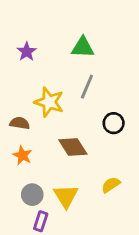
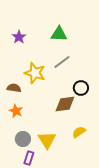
gray line: (87, 87) -> (62, 62), turned 30
brown diamond: (73, 147) -> (65, 104), moved, turned -65

